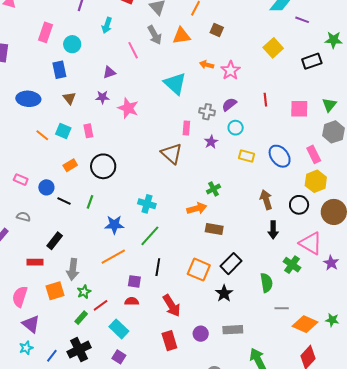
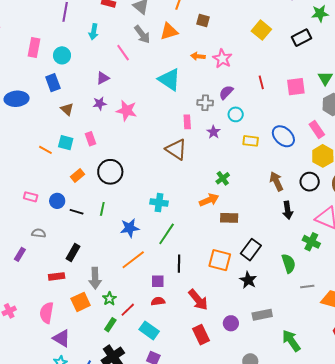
blue ellipse: (28, 99) -> (17, 99), moved

